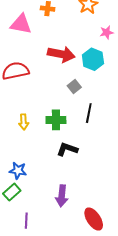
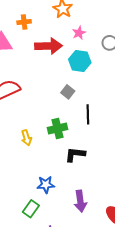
pink star: (107, 32) -> (79, 33), moved
red arrow: (61, 54) -> (48, 46), moved
blue star: (18, 171) -> (46, 185), moved

